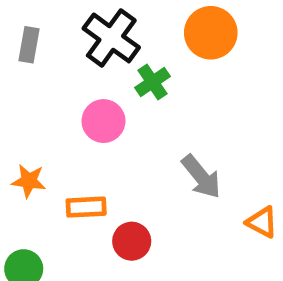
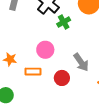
pink circle: (103, 121) -> (45, 50), moved
red circle: (132, 241) -> (62, 78), moved

